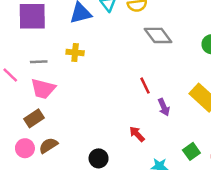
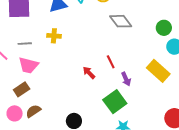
red arrow: (137, 134) -> (89, 73), moved
green square: (191, 151) -> (115, 102), moved, size x1.6

